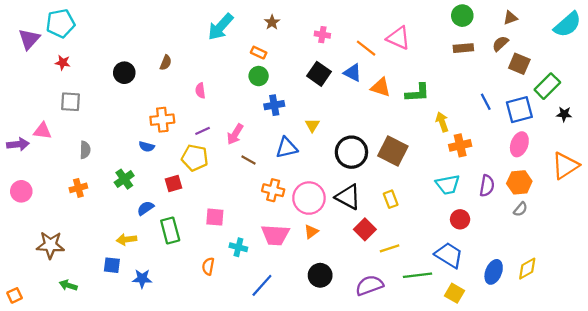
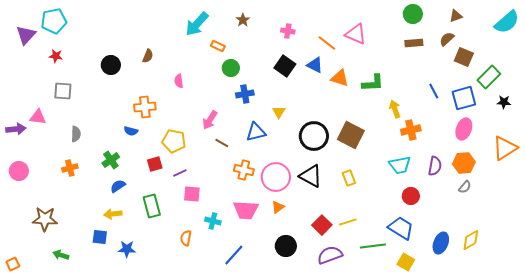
orange rectangle: (259, 53) -> (218, 46), moved
purple line: (203, 131) -> (180, 173), moved
blue semicircle: (146, 208) -> (118, 186), moved
red square: (365, 229) -> (322, 225), moved

